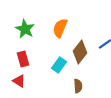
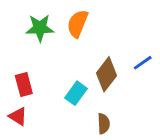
orange semicircle: (60, 28) -> (77, 24), moved
green star: (25, 29) -> (40, 28), moved, turned -30

